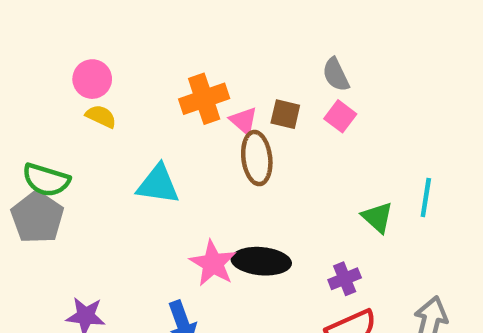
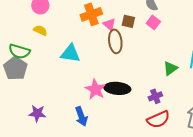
yellow semicircle: (101, 116) -> (40, 30), moved
green triangle: (378, 217) -> (170, 68), turned 42

